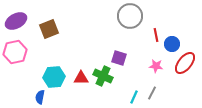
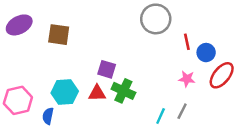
brown square: (49, 29) -> (59, 35), turned 30
pink hexagon: (15, 52) -> (18, 100), moved
purple square: (119, 58) -> (107, 69), moved

